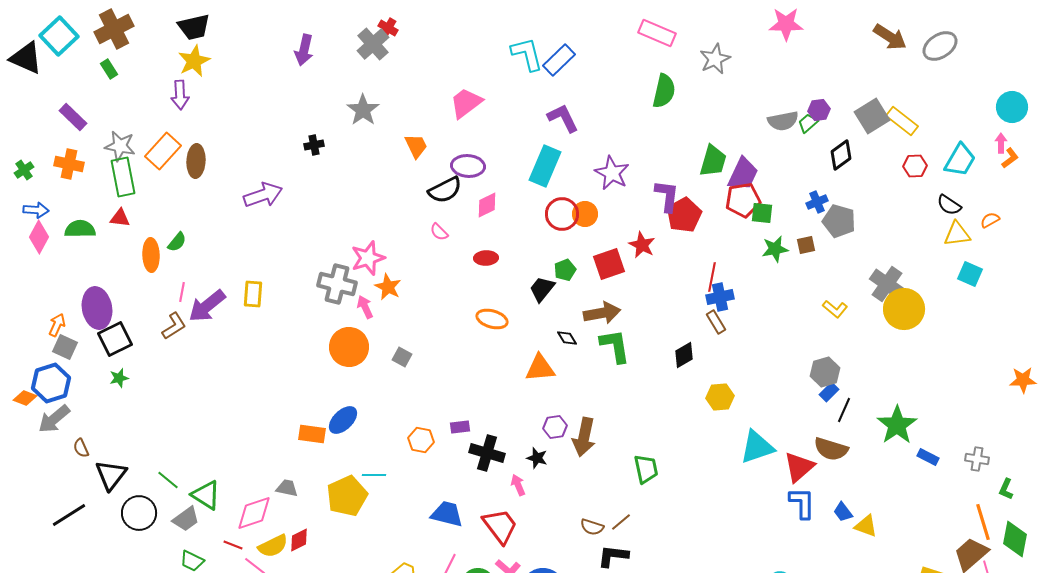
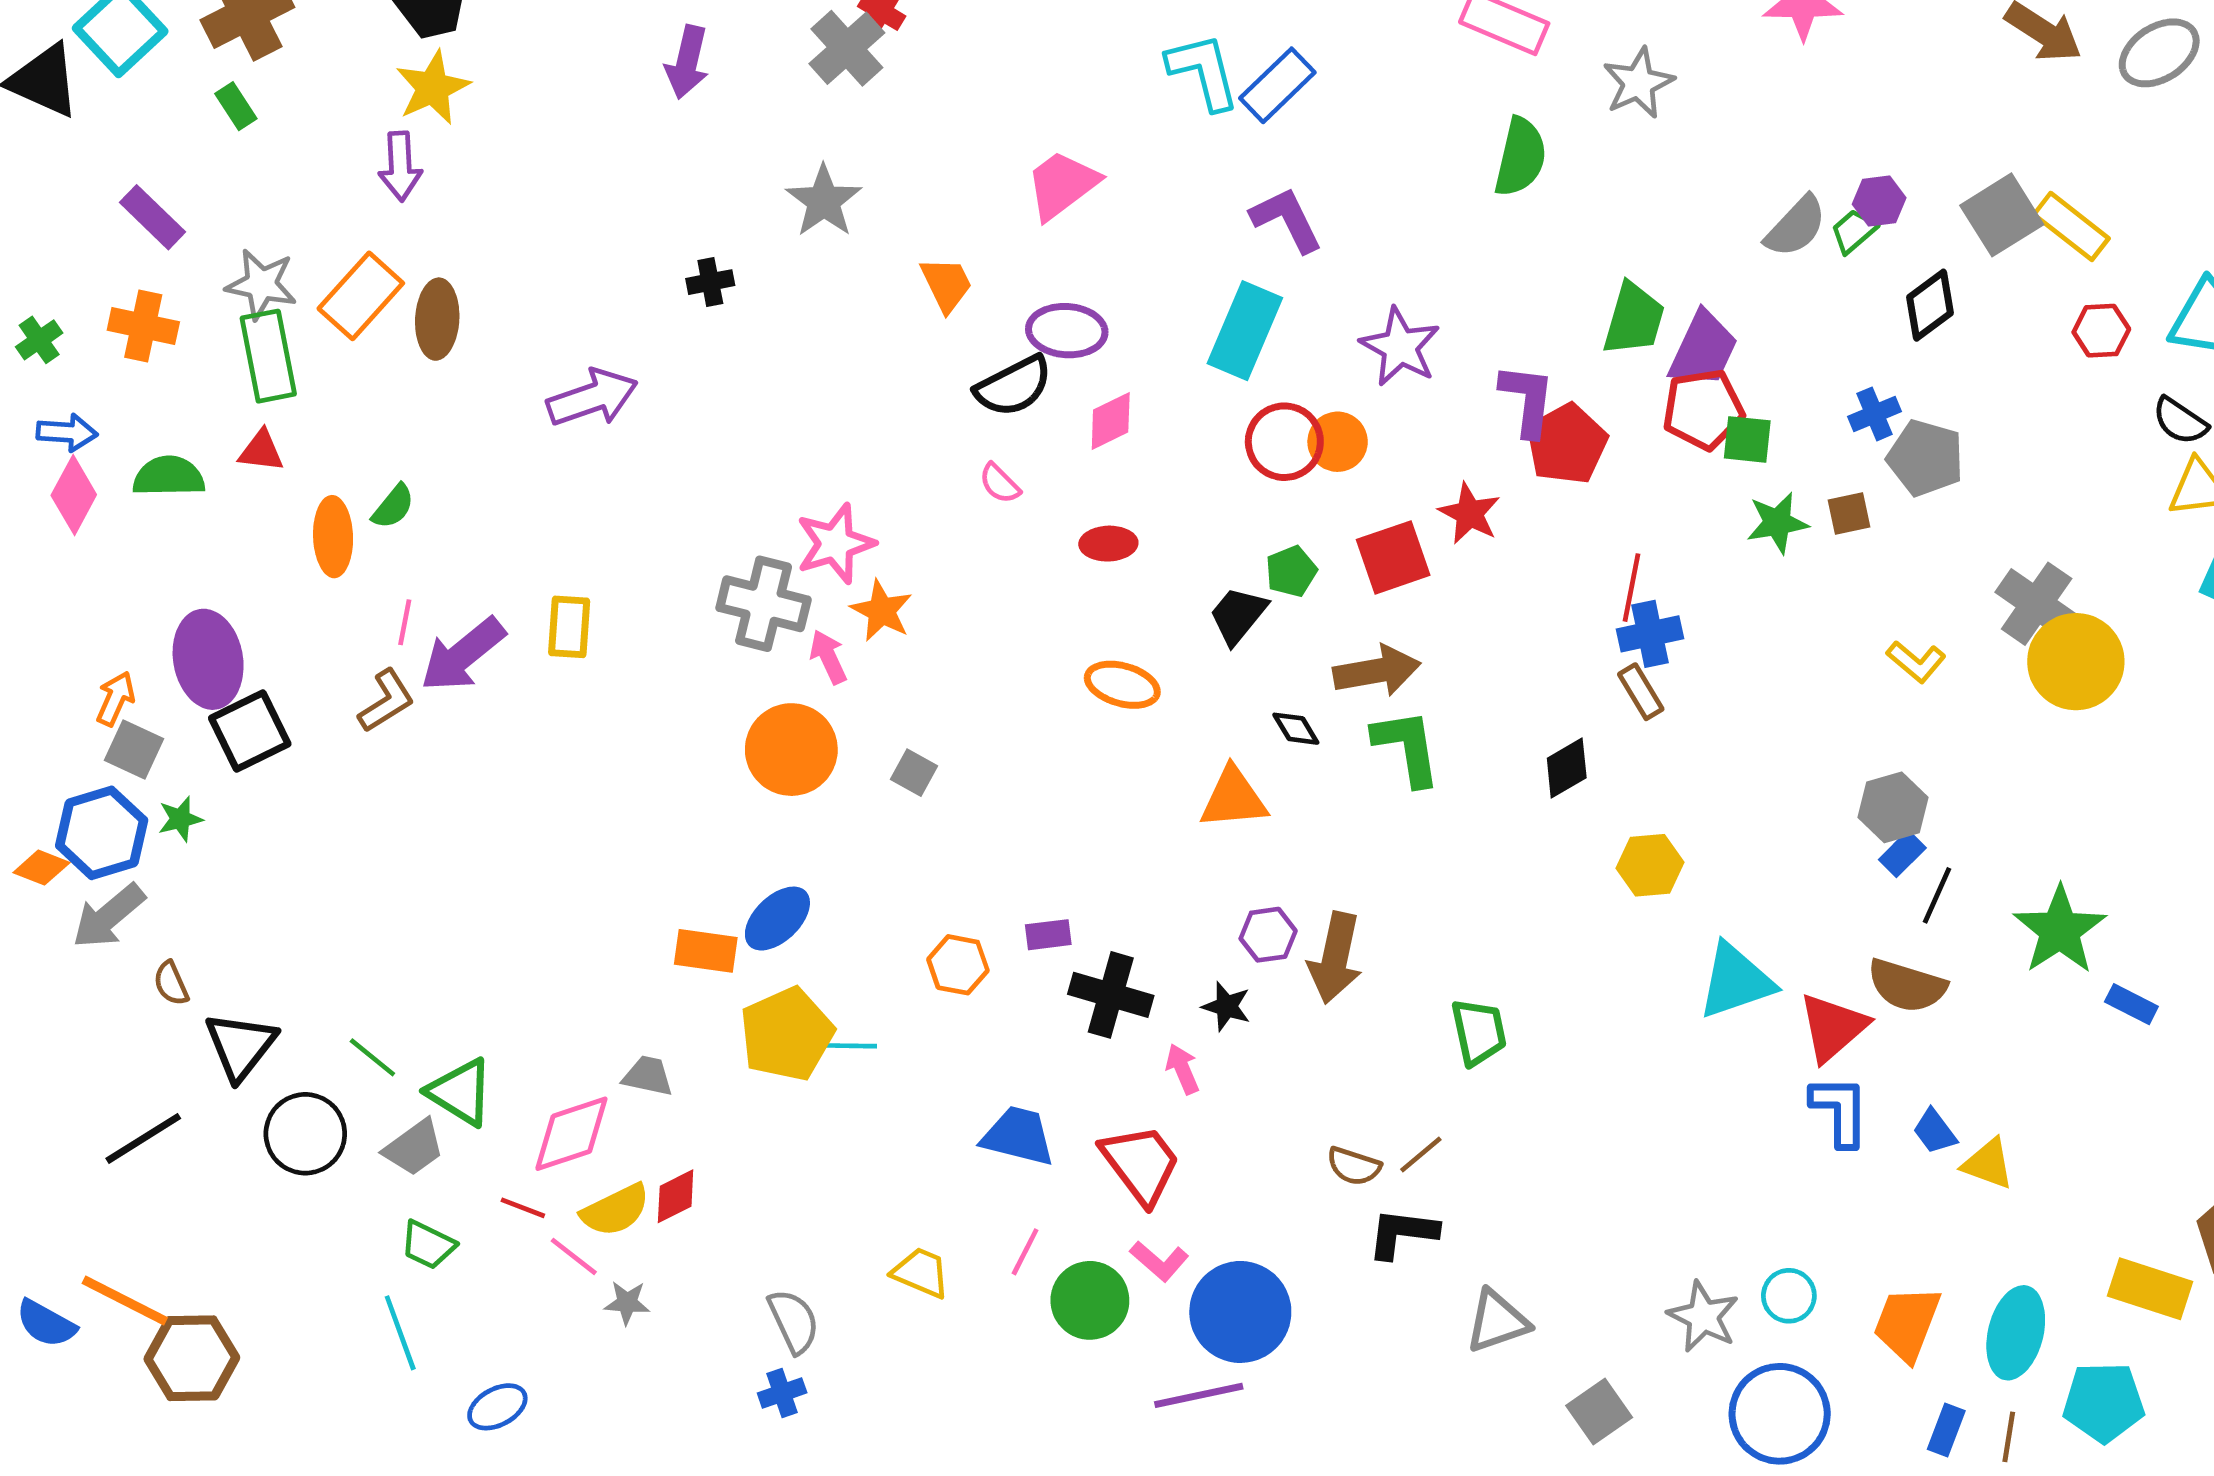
gray semicircle: (783, 121) -> (1796, 226), turned -36
green star: (119, 378) -> (180, 819), moved
yellow pentagon: (347, 496) -> (787, 1034), moved

